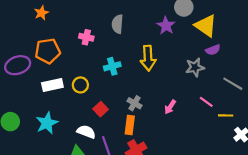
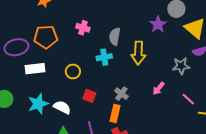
gray semicircle: (117, 24) -> (115, 36), moved
white rectangle: (52, 85) -> (35, 69), moved
pink arrow: (170, 107) -> (159, 88), moved
red square: (101, 109) -> (89, 96), turned -32
white semicircle: (86, 132) -> (62, 107), moved

